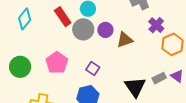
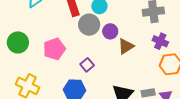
purple cross: (156, 25) -> (160, 41), turned -35
brown triangle: (125, 40) -> (126, 46), turned -30

